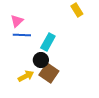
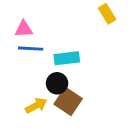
pink triangle: (17, 21) -> (24, 29), turned 40
cyan rectangle: (48, 42) -> (67, 58), turned 54

